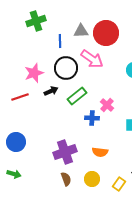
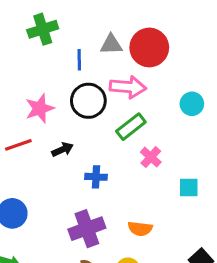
pink arrow: (92, 59) -> (128, 87), turned -30
black arrow: (51, 91) -> (62, 149), moved
green rectangle: (77, 96) -> (131, 127), moved
blue cross: (92, 118) -> (96, 177), moved

